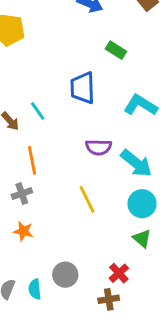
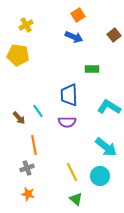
green rectangle: (116, 50) -> (92, 69), turned -32
purple semicircle: (99, 147) -> (67, 122), moved
cyan circle: (142, 204) -> (100, 176), moved
green triangle: (142, 238) -> (76, 199), moved

